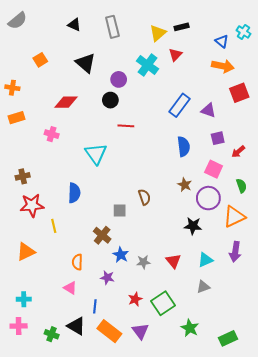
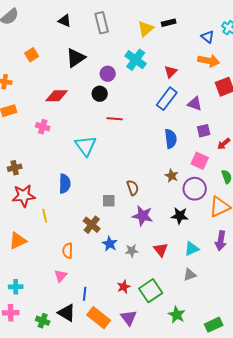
red triangle: (175, 55) -> (171, 72), moved
black triangle: (86, 63) -> (76, 58), turned 45
purple star: (107, 278) -> (143, 216), moved, size x1.5
pink triangle: (70, 288) -> (61, 276), turned 40

